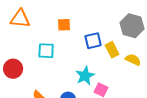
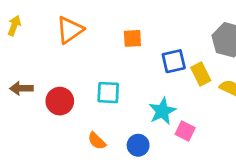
orange triangle: (20, 19) -> (70, 30), turned -40
cyan square: (46, 51) -> (108, 93), moved

